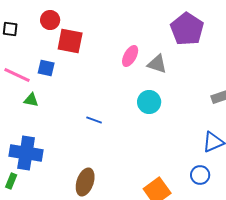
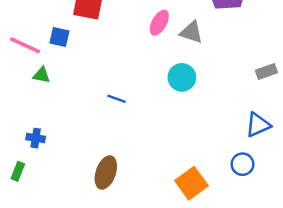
blue cross: (26, 153) -> (36, 138), size x0.5

